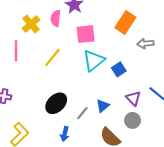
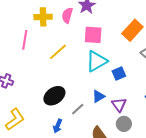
yellow cross: (31, 24) -> (43, 17), turned 30
purple triangle: (133, 98) -> (119, 105), moved
blue triangle: (103, 106) -> (98, 96), moved

